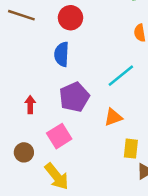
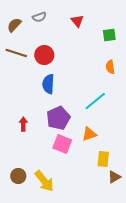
red circle: (70, 18) -> (44, 55), moved
pink square: (59, 136) -> (62, 144), moved, turned -36
brown circle: (24, 152) -> (18, 176), moved

